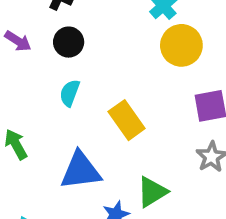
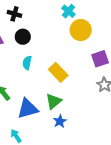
blue triangle: (81, 171) -> (28, 109), moved
green triangle: (152, 192) -> (54, 101), moved

